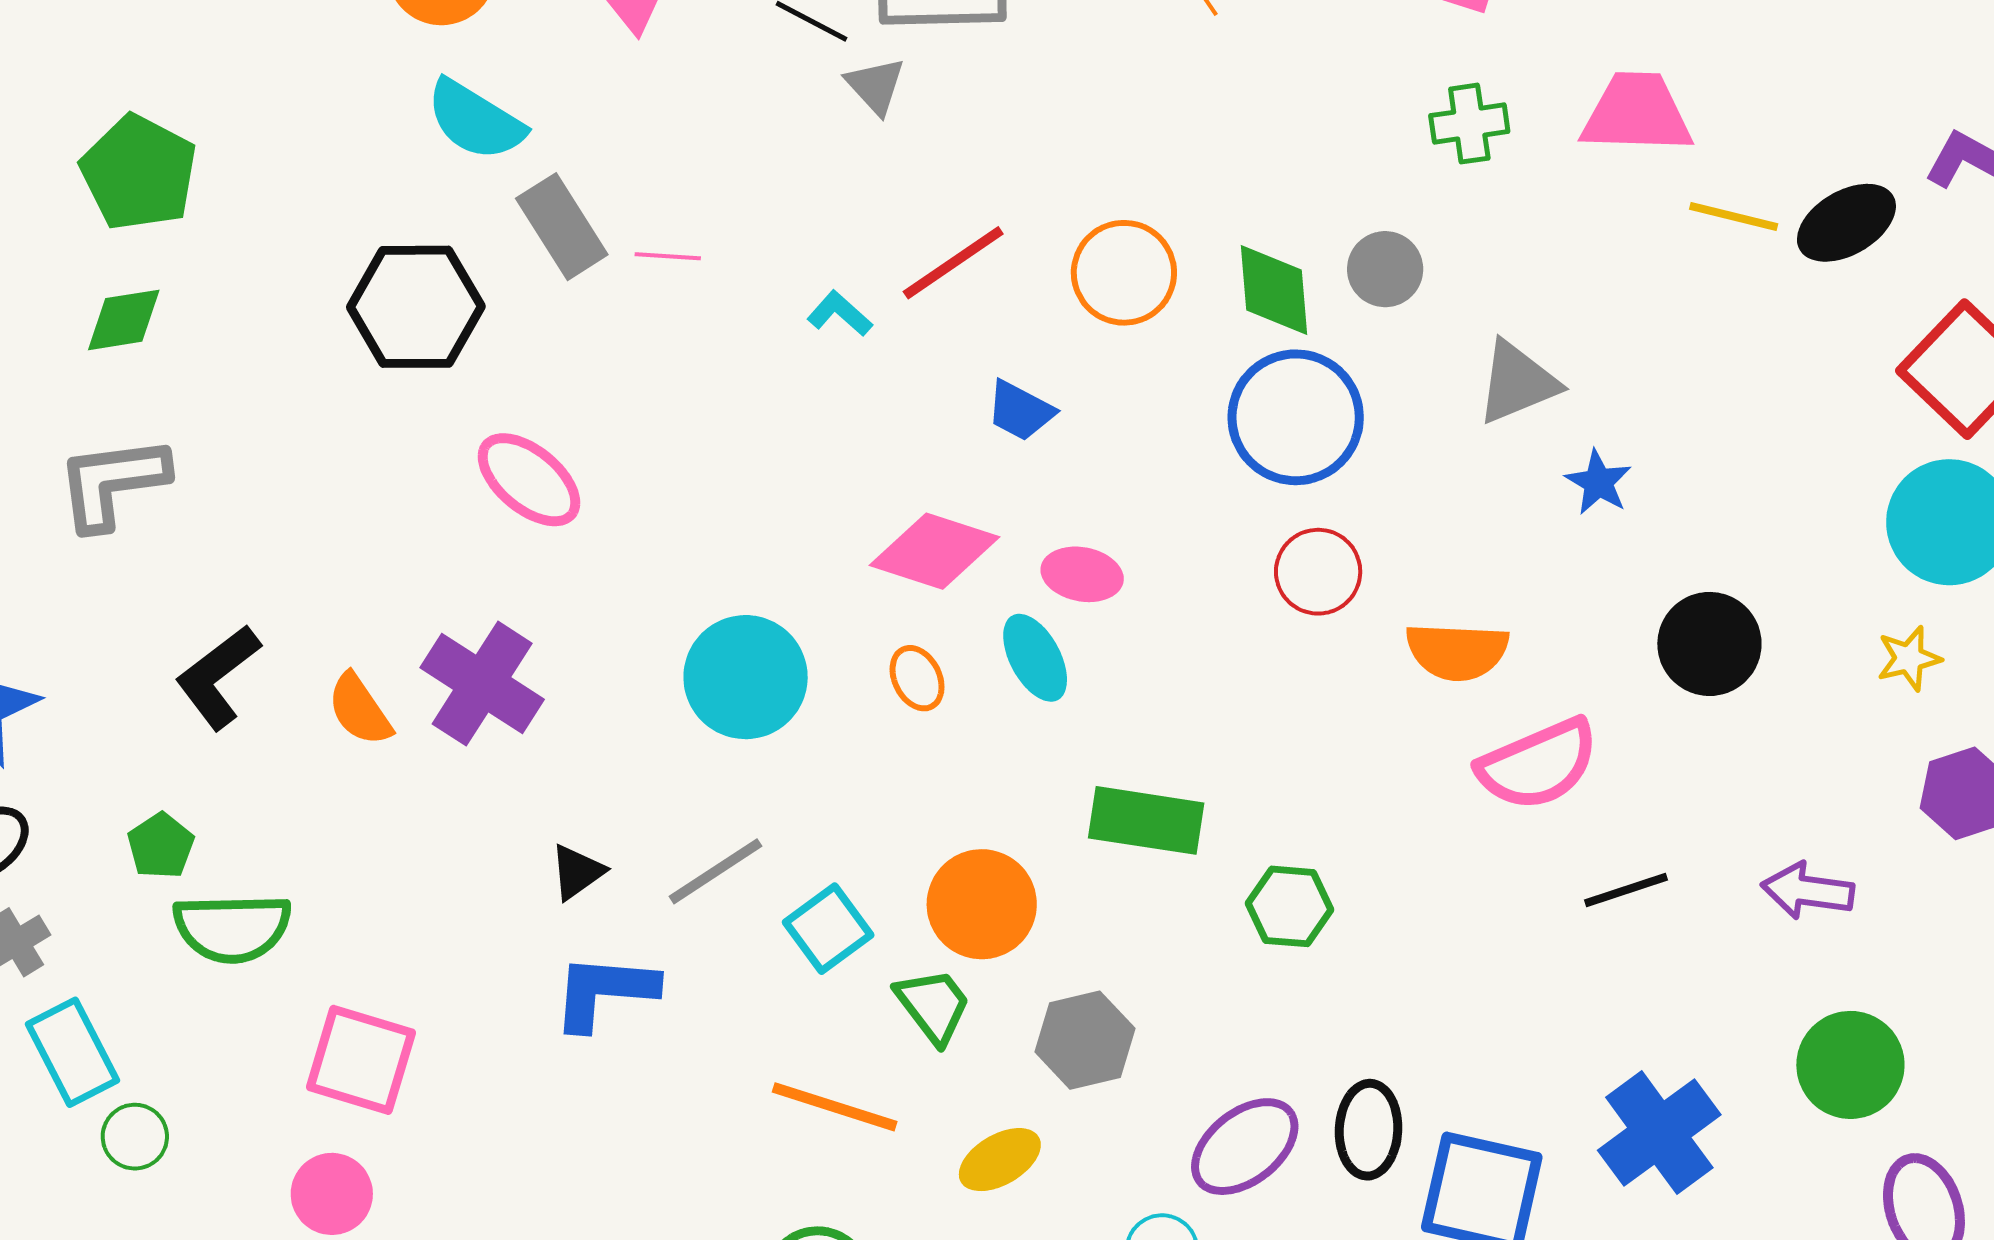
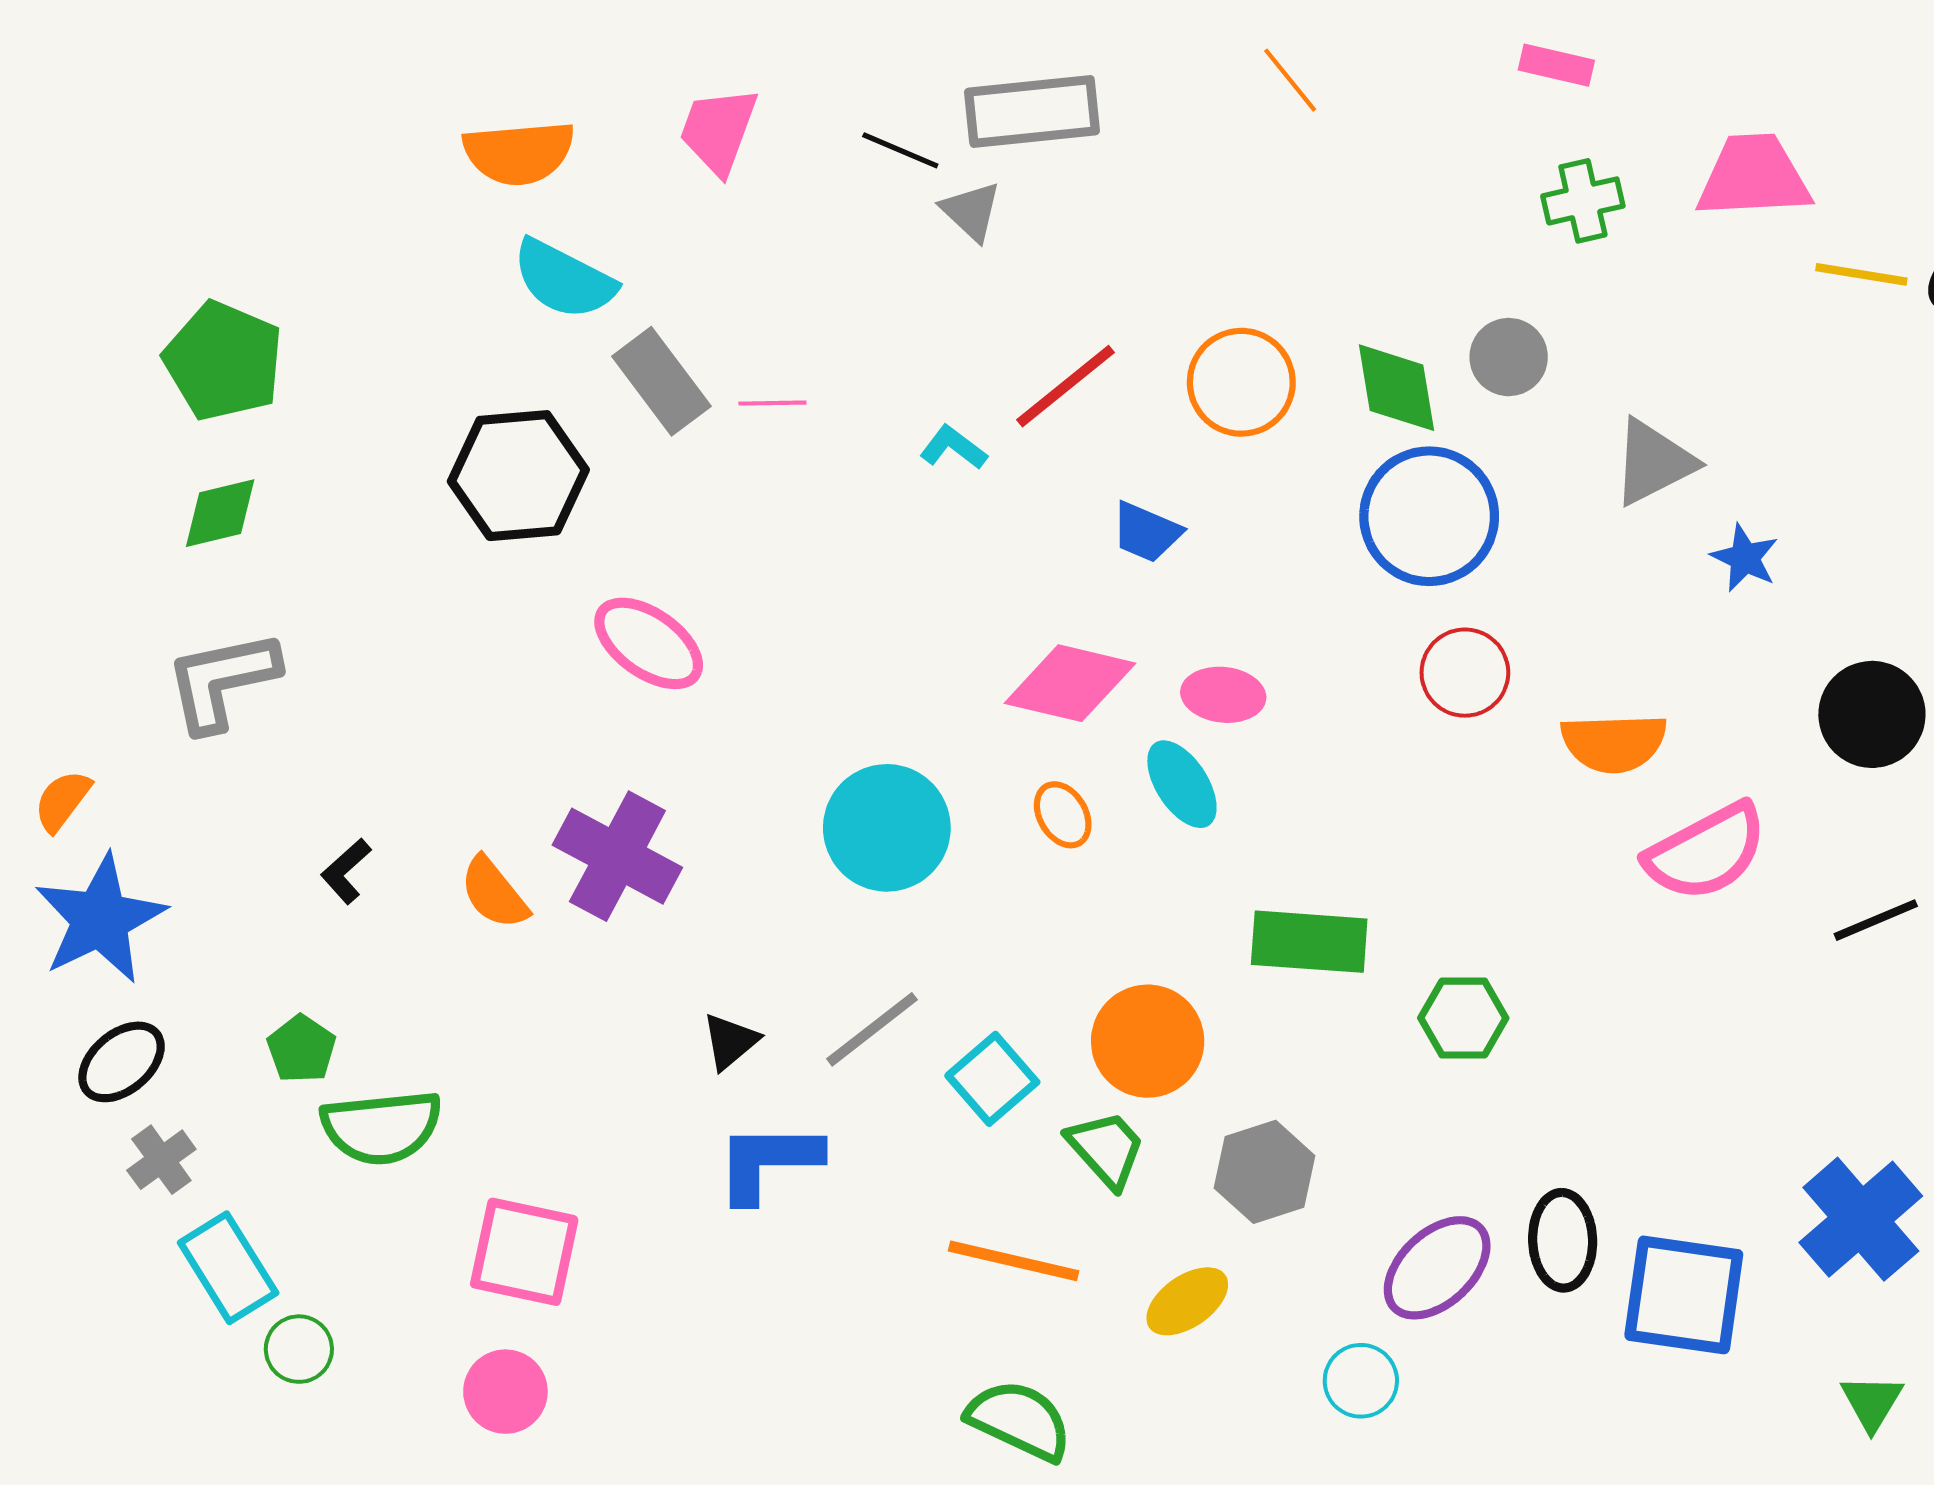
black L-shape: (218, 677) -> (346, 871), size x0.6
black line: (1626, 890) -> (1876, 920), moved

